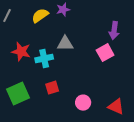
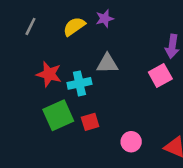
green square: (18, 94) -> (58, 115), moved

